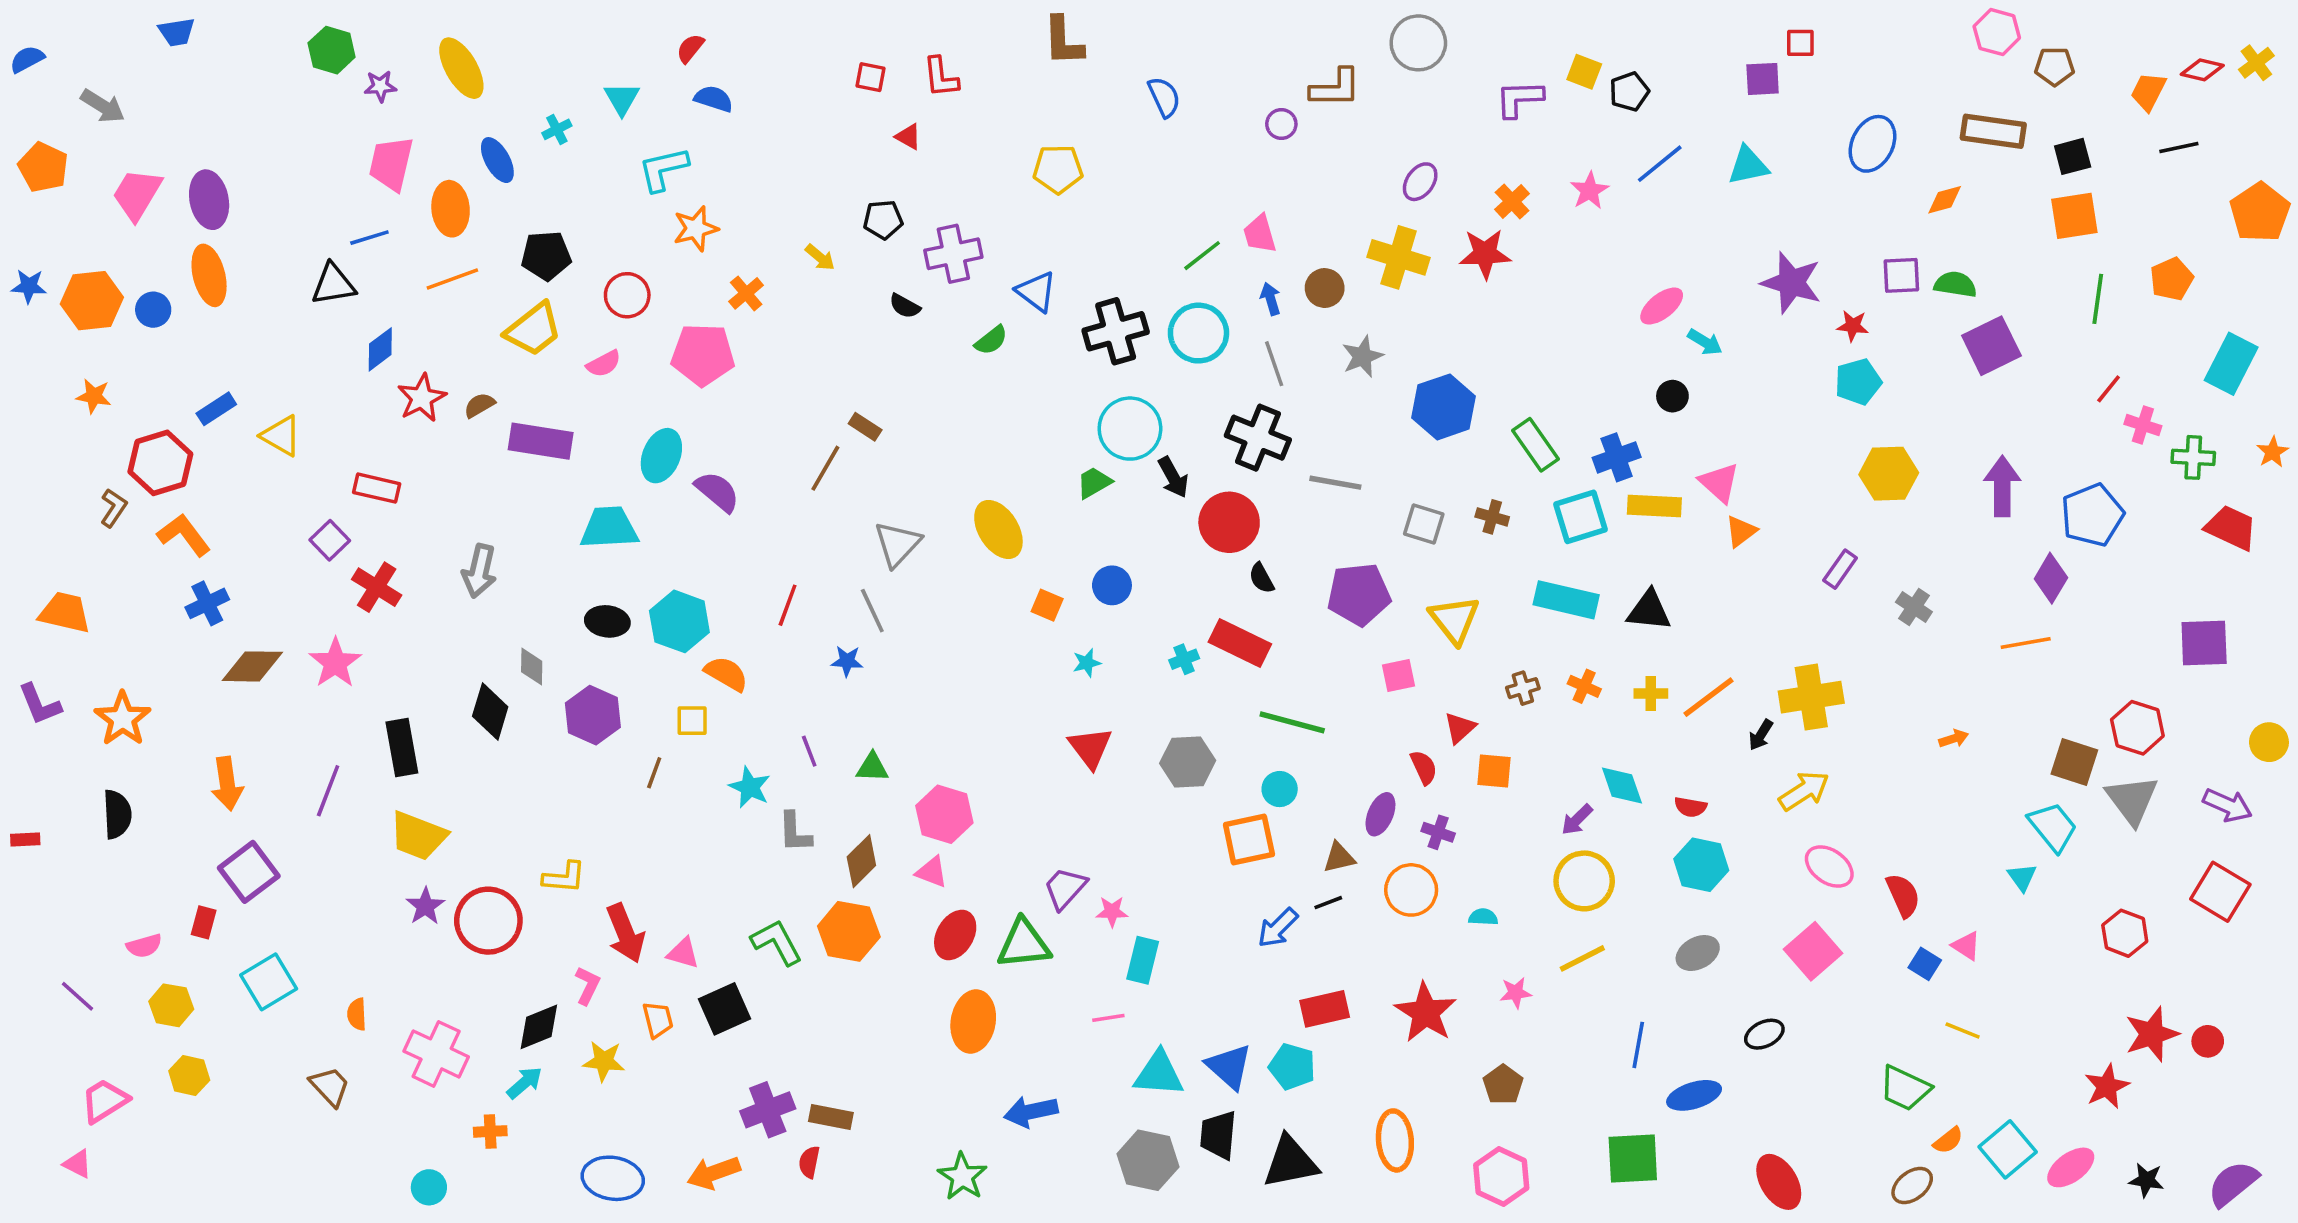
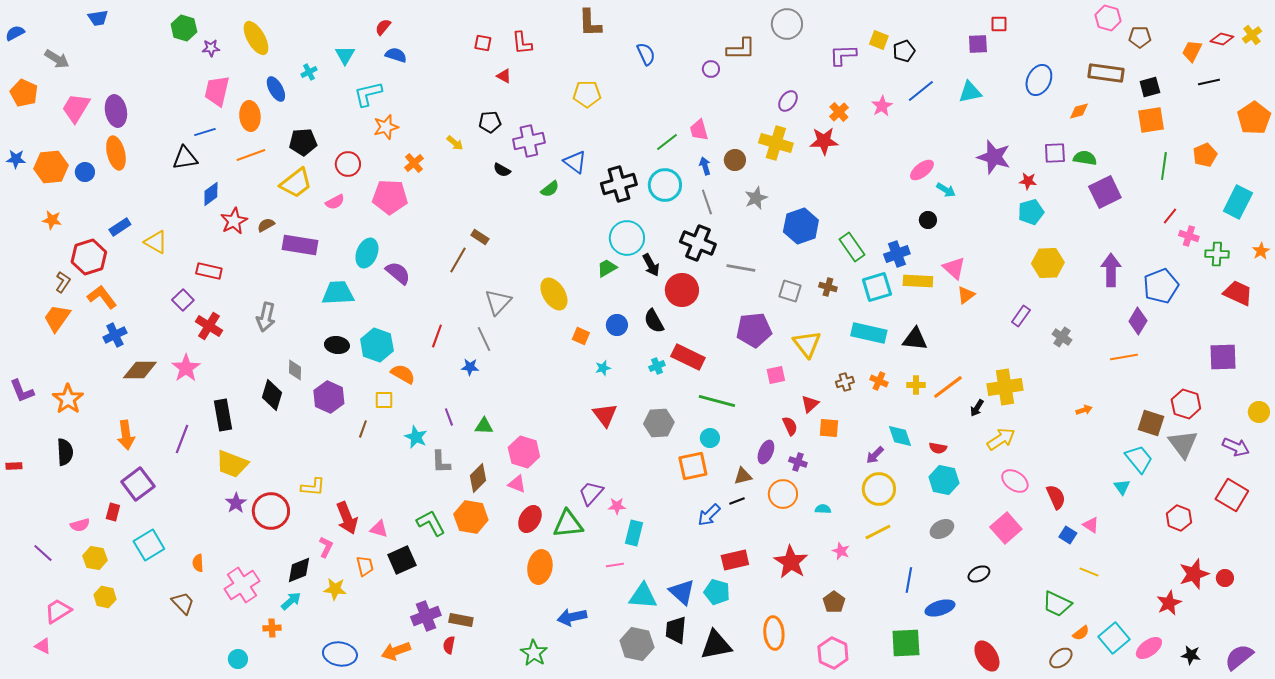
black semicircle: (1262, 578) -> (654, 321), moved, size x1.4
orange trapezoid: (65, 612) -> (57, 318), moved, turned -68
pink star: (1516, 993) -> (841, 551), turned 30
pink cross: (436, 1054) -> (242, 585), turned 32

